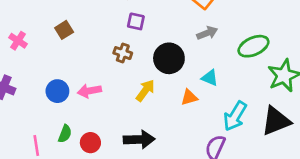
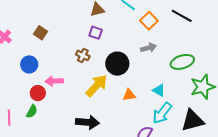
brown square: (64, 30) -> (40, 33), turned -32
cyan triangle: (210, 78) -> (159, 90), moved
yellow arrow: (145, 90) -> (97, 86), size x1.4
blue circle: (57, 91) -> (29, 64), moved
red circle: (90, 143) -> (38, 93), moved

